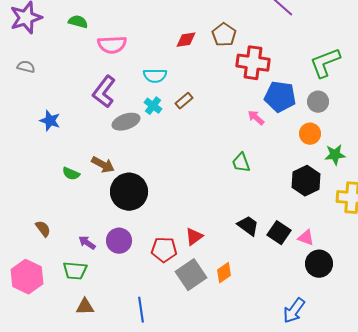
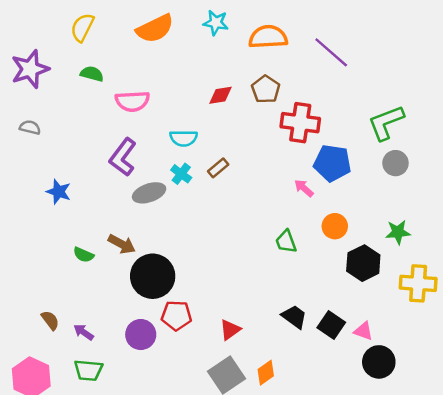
gray circle: (318, 102) -> (395, 163), moved
orange circle: (310, 134) -> (335, 226), moved
purple arrow: (87, 243) -> (84, 332), moved
red pentagon: (164, 250) -> (176, 315), moved

